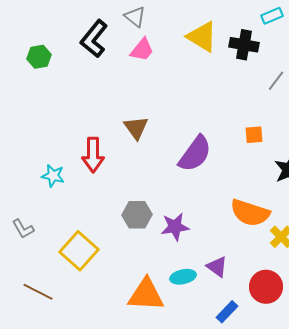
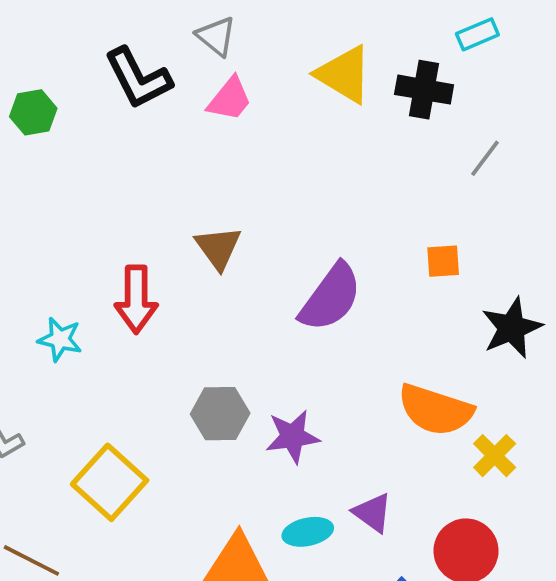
black L-shape: (94, 39) -> (138, 78), turned -66

